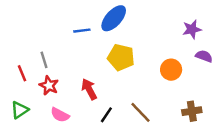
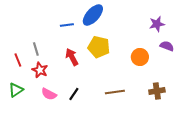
red arrow: (89, 89) -> (72, 57), moved
brown line: (141, 112) -> (115, 92), turned -54
black line: (106, 115) -> (74, 94), moved

